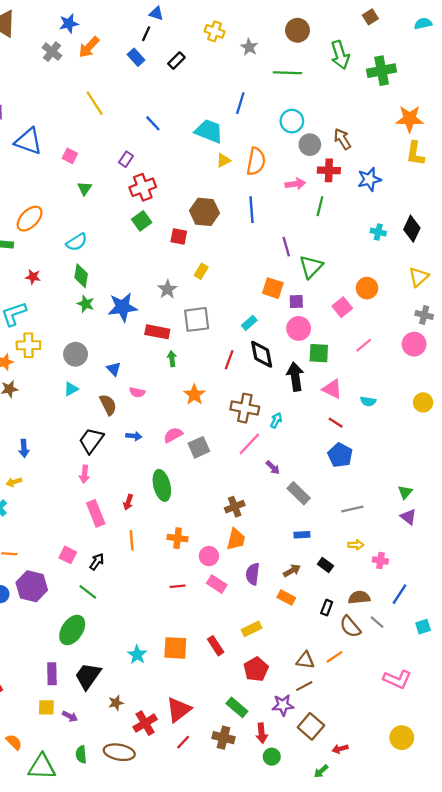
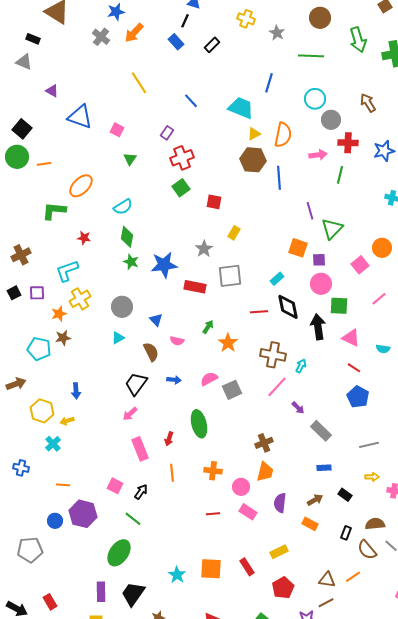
brown arrow: (342, 139) -> (368, 103), moved
brown hexagon: (204, 212) -> (253, 160), moved
yellow cross: (28, 345) -> (80, 299), turned -30
green arrow: (172, 359) -> (208, 327), moved, turned 40
red line: (229, 360) -> (259, 312), turned 66
pink arrow: (84, 474) -> (130, 414), turned 42

